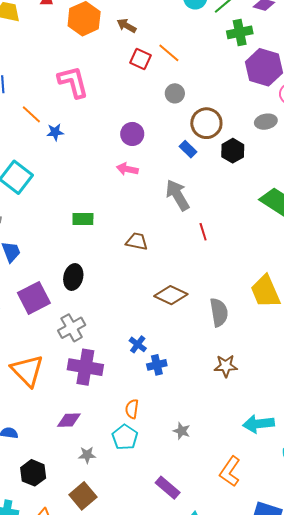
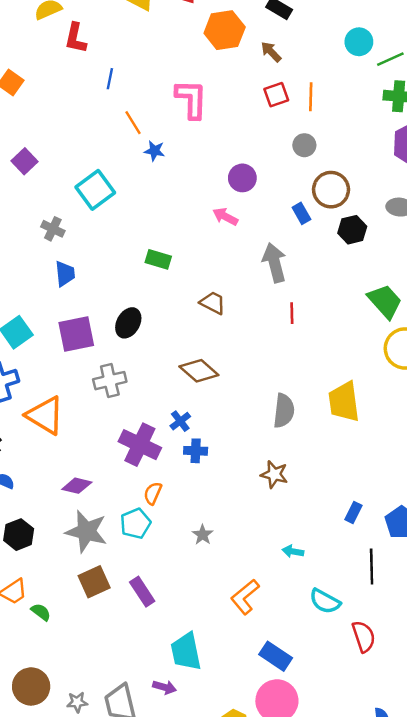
orange line: (169, 53) -> (311, 97), turned 35
red square: (141, 59) -> (276, 95), turned 30
brown diamond: (171, 295) -> (199, 371), moved
purple cross: (85, 367) -> (140, 445), moved
orange triangle: (27, 371) -> (45, 415), turned -30
cyan arrow: (258, 424) -> (293, 551), size x0.6
gray star: (87, 455) -> (86, 531), size x2.0
purple rectangle: (168, 488) -> (142, 592), moved
brown square: (83, 496) -> (94, 582), moved

